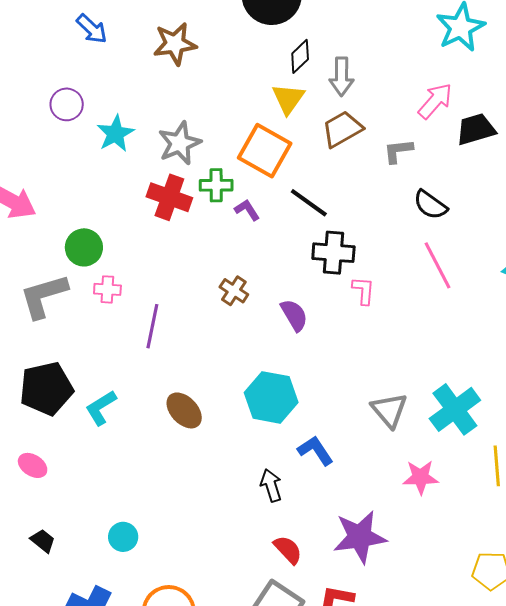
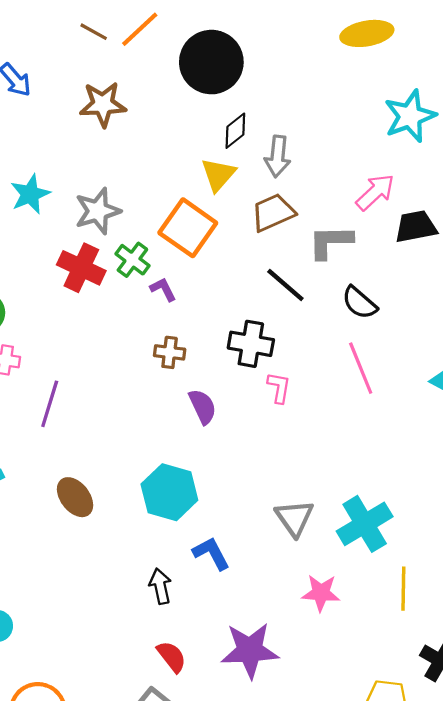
gray L-shape: (398, 151) -> (330, 242), size x1.4
green cross: (216, 185) -> (132, 260), turned 32
black line: (309, 203) -> (285, 285), moved
brown cross: (234, 291) -> (170, 352), moved, turned -32

